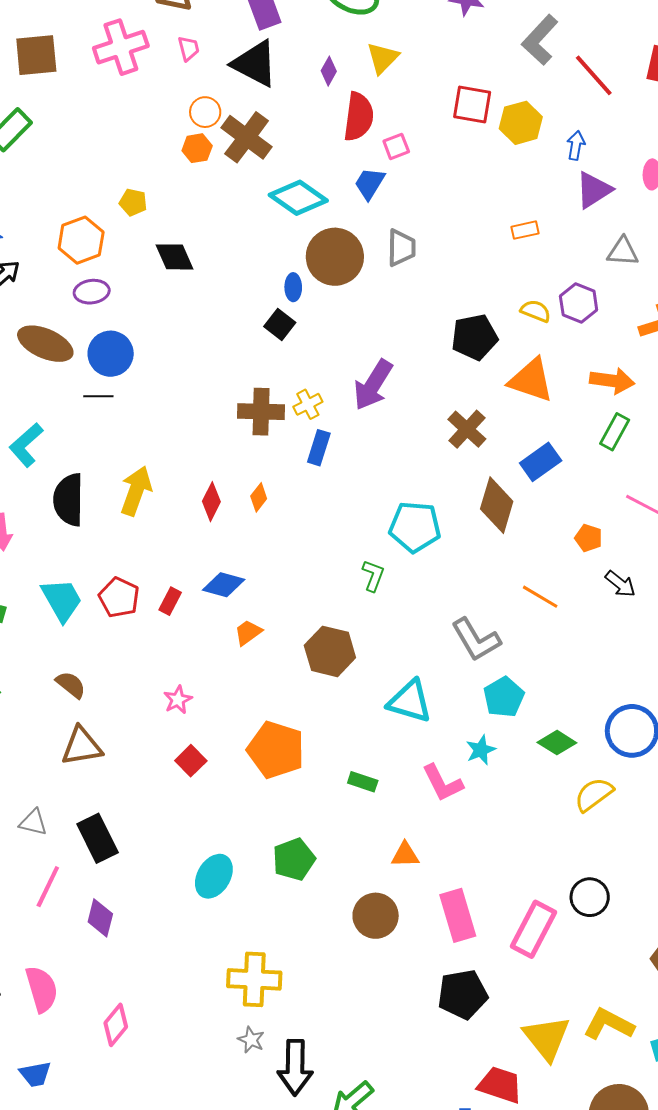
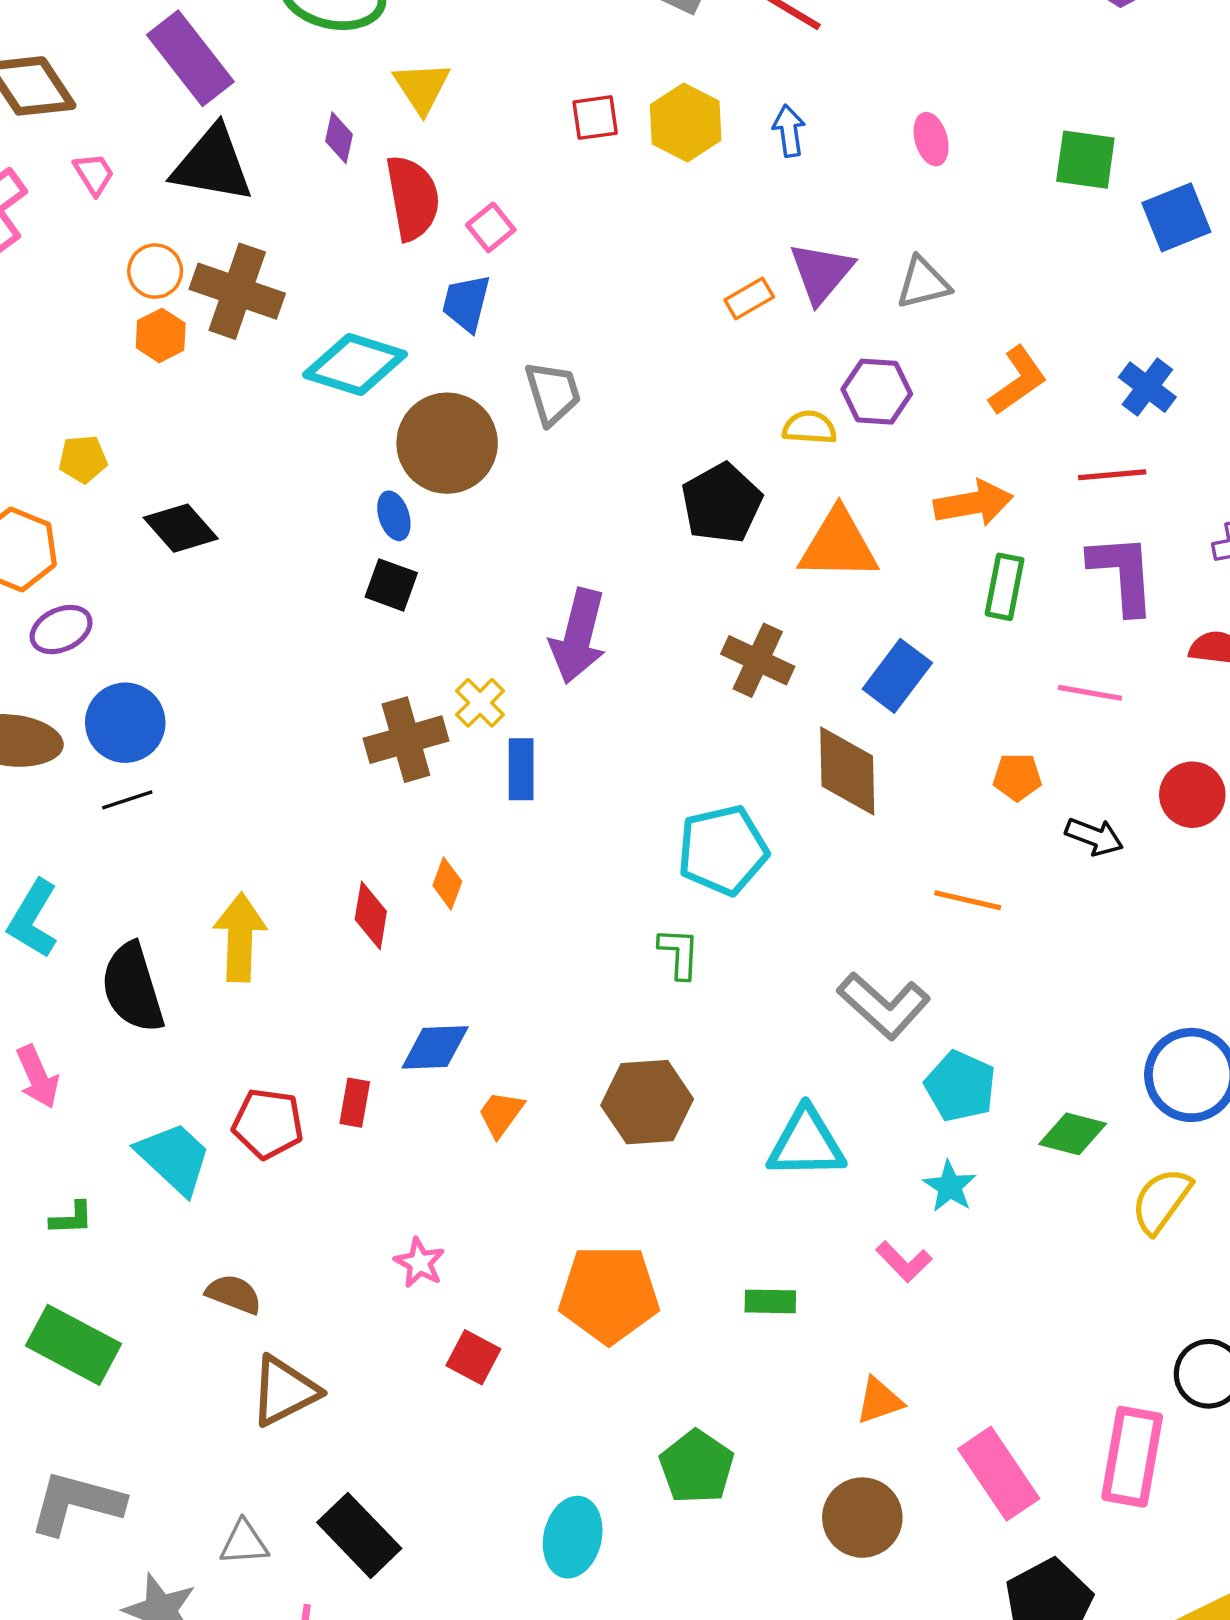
red square: (472, 104) -> (595, 118), size x0.7
purple triangle: (594, 190) -> (821, 273), moved
pink L-shape: (443, 783) -> (904, 1262), size x0.7

